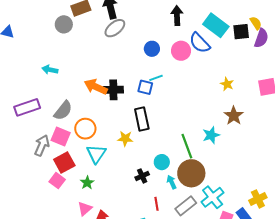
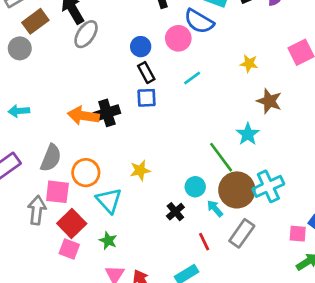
cyan line: (156, 78) -> (192, 78), moved
black rectangle: (142, 119) -> (146, 73), moved, size x0.7
cyan cross: (213, 197) -> (268, 186), moved, turned 30

